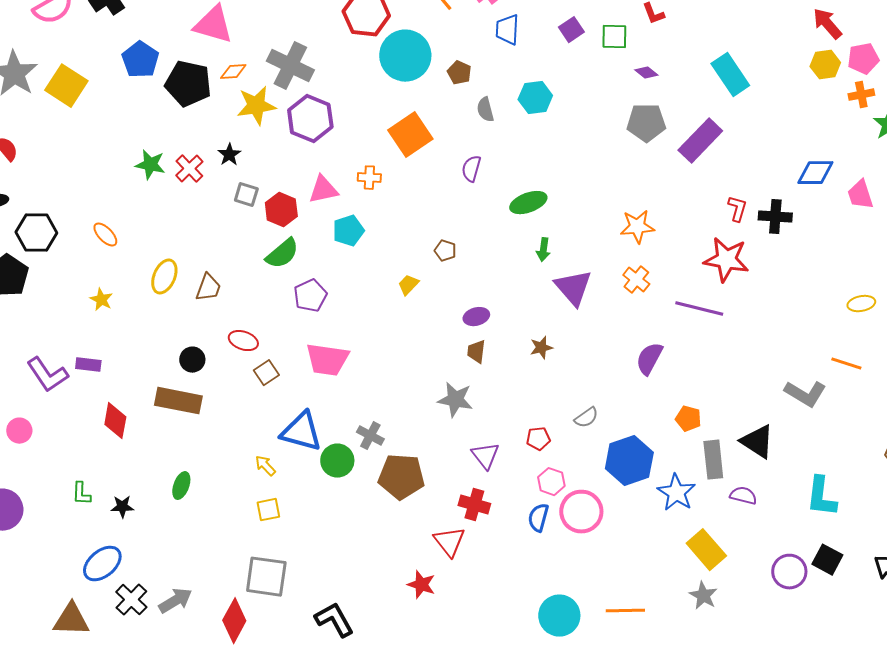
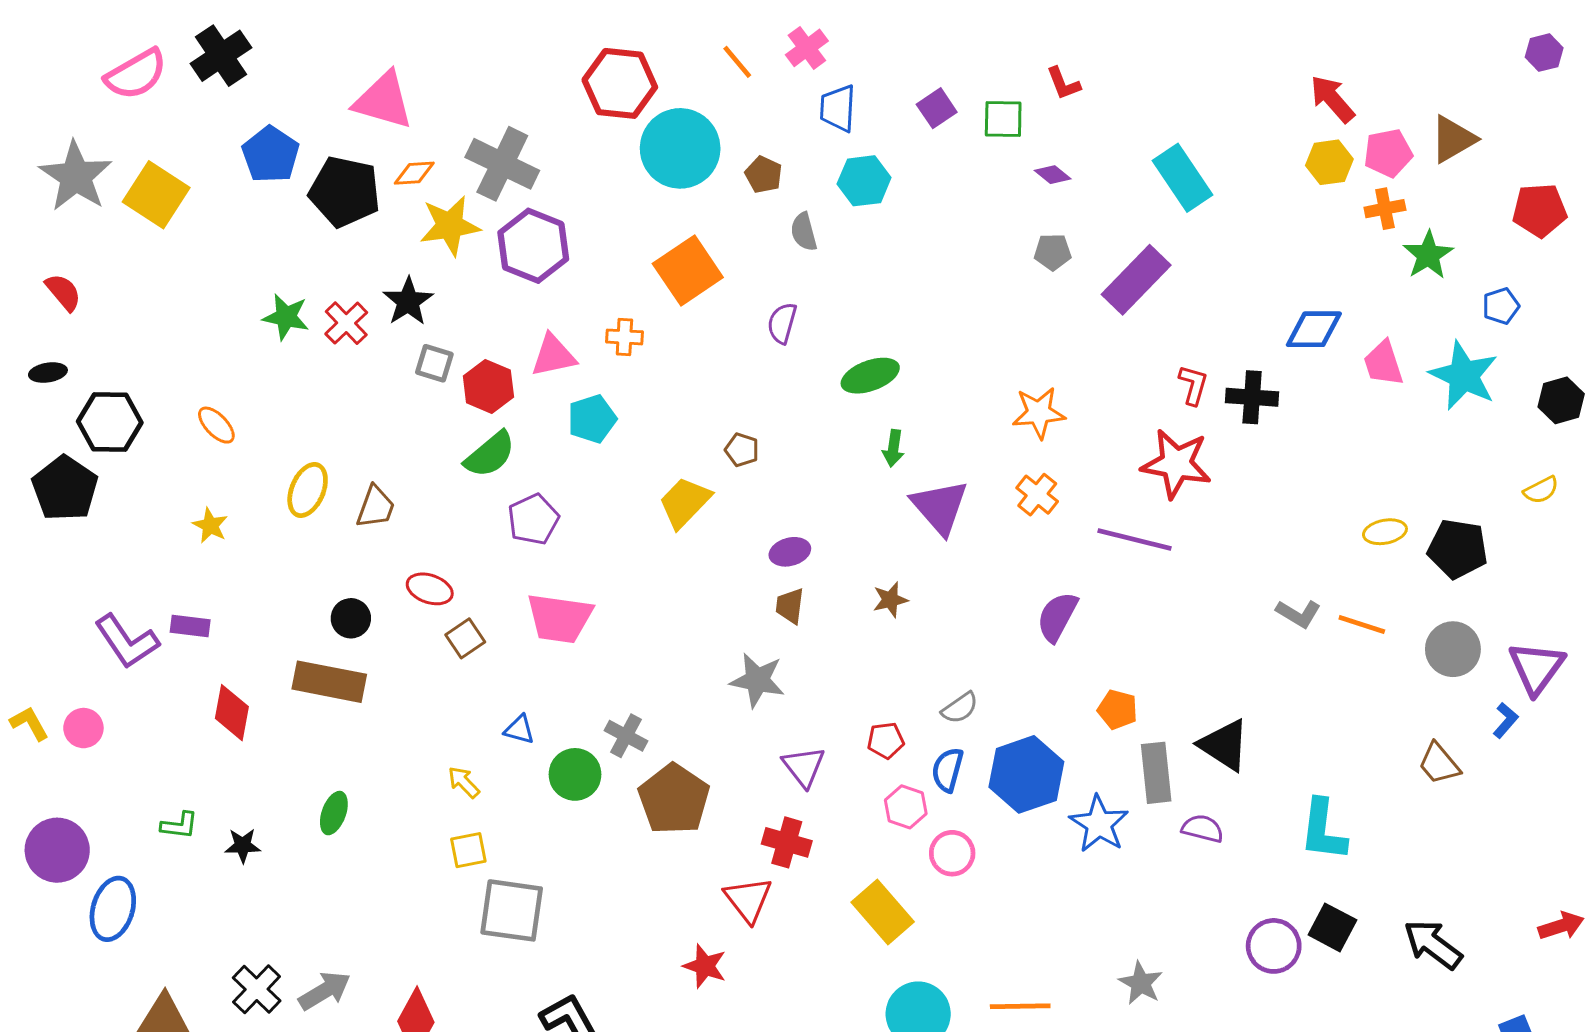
cyan hexagon: (535, 98) -> (864, 181), moved
gray pentagon: (646, 123) -> (1053, 252), size x0.6
black star: (229, 155) -> (408, 301), size x1.4
yellow trapezoid: (408, 285) -> (685, 502), size x1.6
gray L-shape: (805, 394) -> (1298, 614), moved, size x0.7
blue triangle: (301, 432) -> (519, 730), size x0.5
brown pentagon: (401, 477) -> (674, 799), turned 30
green L-shape: (81, 494) -> (179, 825), turned -85
pink circle: (581, 512) -> (952, 853), size x0.7
blue semicircle: (538, 518) -> (948, 770), moved
yellow rectangle: (706, 550) -> (883, 912), moved
blue ellipse: (102, 564) -> (113, 909), moved, turned -33
gray square: (266, 577) -> (512, 910), moved

